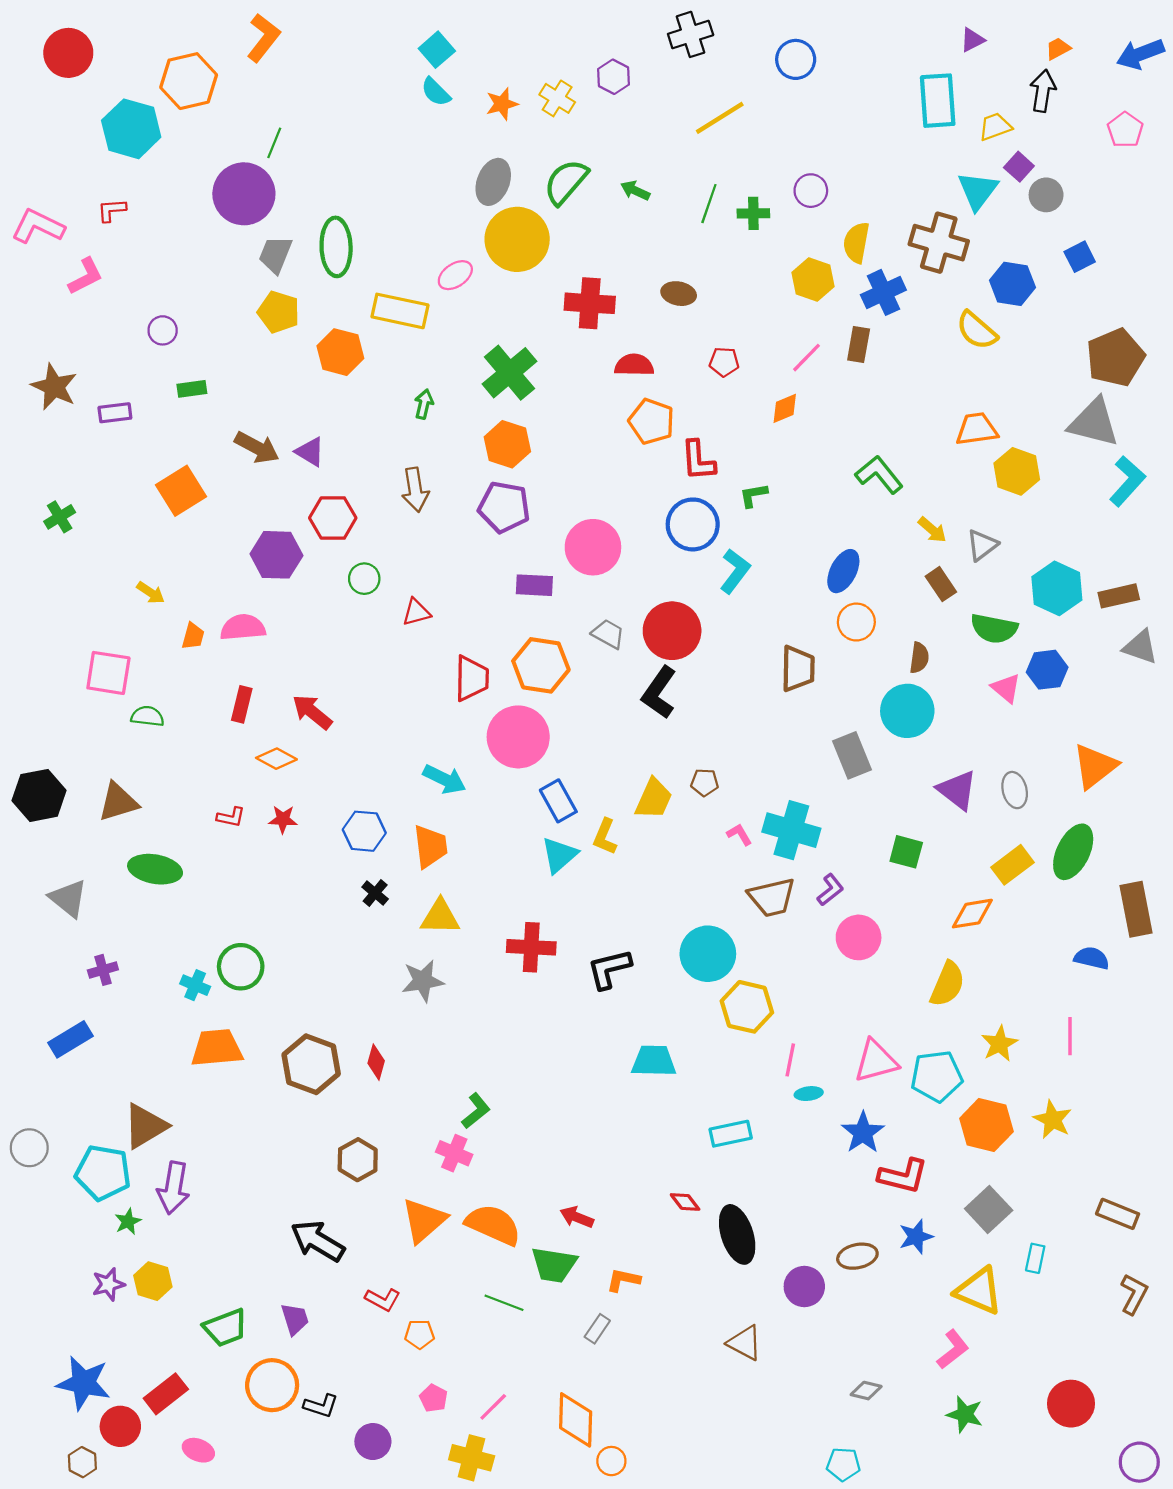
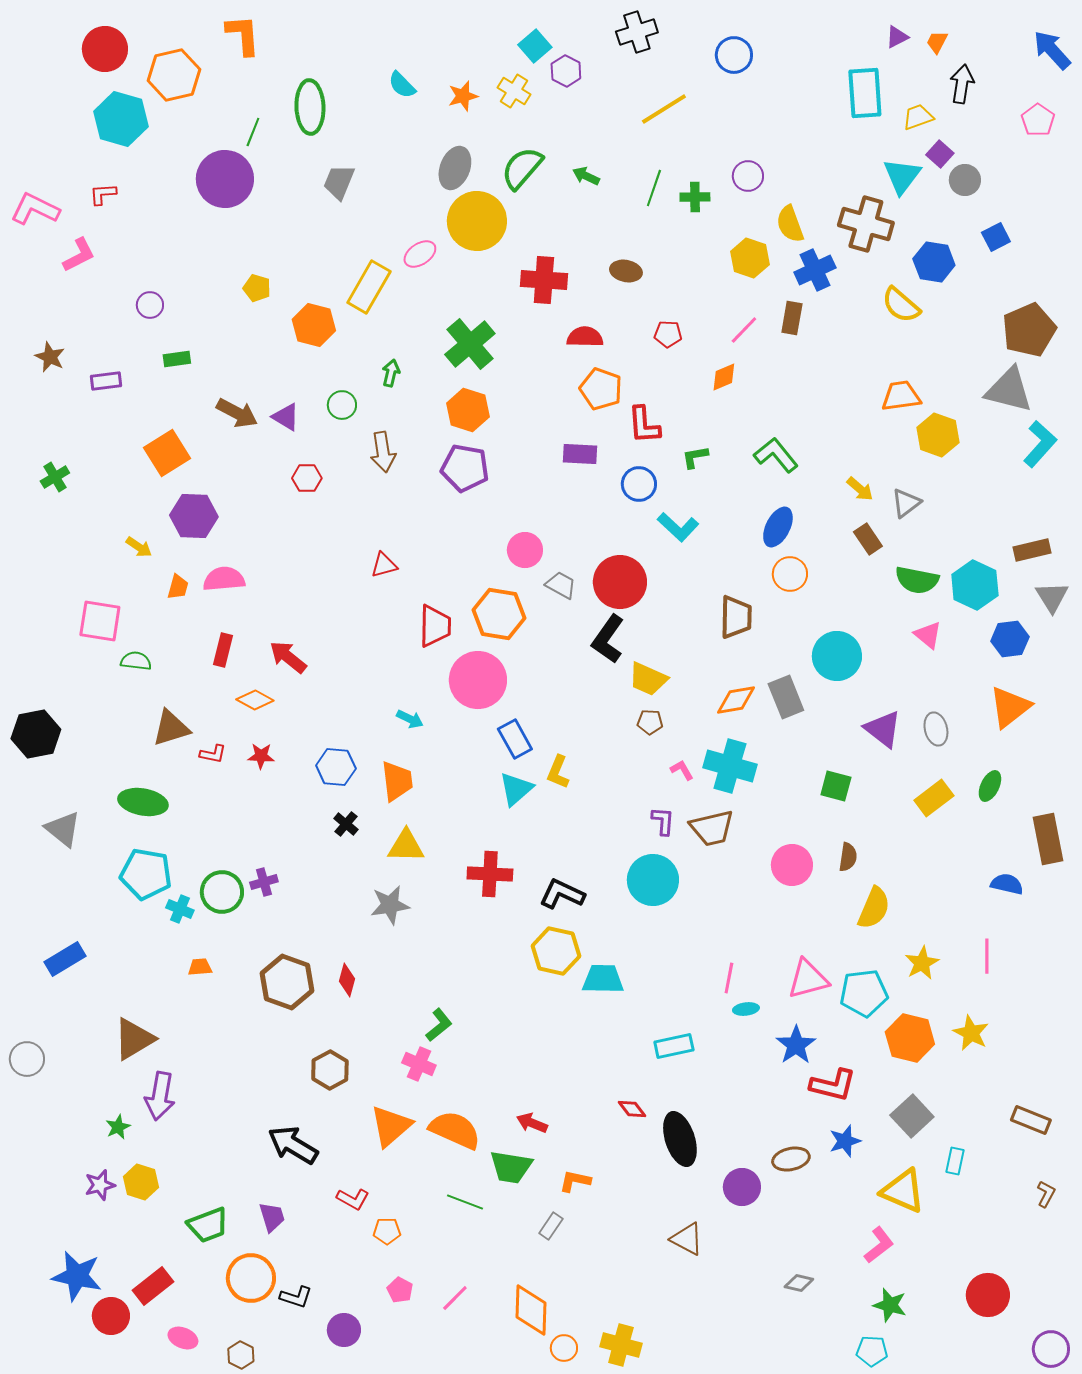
orange L-shape: (263, 38) -> (243, 35), turned -42
orange trapezoid: (1058, 49) -> (937, 42), moved, turned -35
cyan square: (437, 50) -> (535, 46), moved
red circle: (68, 53) -> (105, 49), moved
blue arrow: (1140, 54) -> (1052, 50), turned 69
yellow semicircle: (856, 243) -> (790, 224), turned -30
green ellipse: (336, 247) -> (310, 107), moved
gray trapezoid: (275, 255) -> (339, 182), moved
yellow rectangle: (400, 311) -> (369, 287), turned -72
yellow pentagon: (279, 312) -> (257, 288), size x0.7
brown star: (54, 387) -> (50, 357), size x0.7
green L-shape: (879, 475) -> (776, 455), moved
red hexagon: (333, 518) -> (307, 478), size x0.7
blue circle: (693, 524) -> (639, 484), size x0.7
pink circle: (593, 547) -> (525, 550), moved, size x0.7
purple hexagon: (276, 555) -> (194, 516), moved
cyan L-shape: (735, 571) -> (678, 527), turned 96
green circle: (364, 579) -> (342, 405), moved
purple rectangle: (534, 585) -> (580, 454), moved
cyan hexagon: (1057, 588) -> (975, 585), moved
gray triangle: (1140, 647) -> (1052, 597), turned 39
brown semicircle: (919, 658) -> (848, 857), moved
blue hexagon: (1047, 670) -> (1010, 639), moved
cyan arrow: (444, 779) -> (410, 719), size x0.7
yellow trapezoid: (654, 799) -> (648, 679), moved, turned 90
brown triangle: (118, 802) -> (171, 728), moved
green ellipse: (1073, 852) -> (990, 786), size x0.6
purple L-shape: (830, 890) -> (663, 821), moved, turned -48
orange diamond: (972, 914) -> (736, 700), moved
black L-shape: (609, 969) -> (562, 894), turned 39
purple cross: (103, 970) -> (264, 882), moved
yellow hexagon: (747, 1007) -> (556, 951), moved
orange trapezoid: (217, 1048) -> (200, 967), size x0.5
cyan pentagon: (103, 1173) -> (146, 874), moved
brown L-shape: (1134, 1294) -> (1046, 1194), size x0.7
yellow cross: (472, 1458) -> (621, 1345), moved
brown hexagon: (82, 1462) -> (241, 1355), moved
cyan pentagon: (843, 1464) -> (872, 1351), moved

